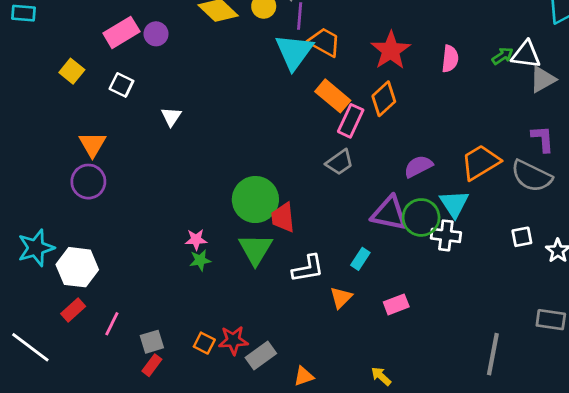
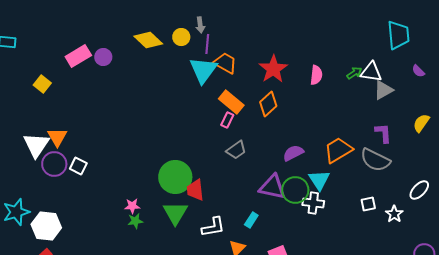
white square: (121, 85) -> (78, 166), moved
white triangle: (171, 117) -> (36, 145), moved, size x1.8
pink rectangle: (351, 121) -> (227, 120), moved, size x0.7

